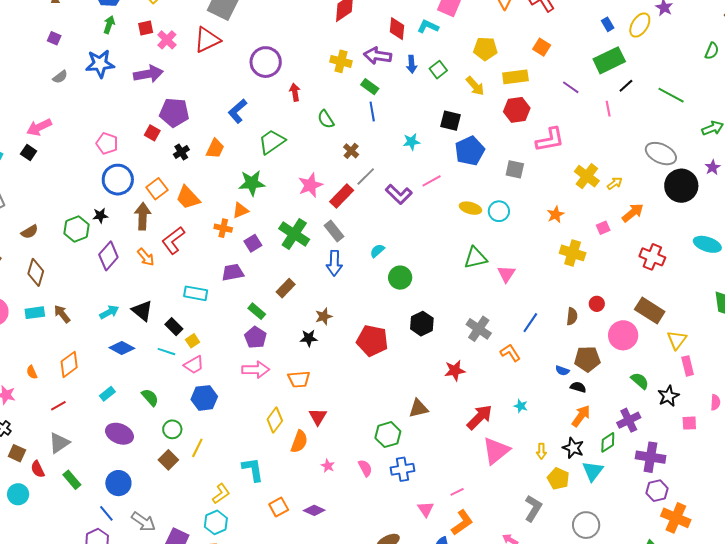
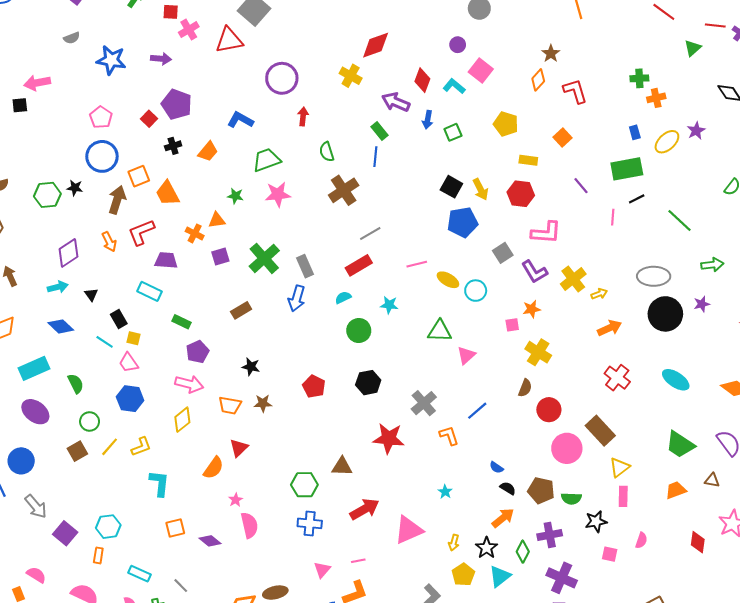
yellow cross: (341, 61) -> (351, 76), moved
blue star: (100, 64) -> (111, 60), moved
purple arrow: (148, 74) -> (161, 59), size x0.7
yellow rectangle: (515, 77) -> (528, 160), size x0.7
yellow arrow: (475, 86) -> (480, 189), moved
blue L-shape: (237, 111) -> (240, 120), turned 55
cyan star: (411, 142) -> (389, 305), moved
brown cross: (351, 151) -> (344, 190), size x1.8
black square: (29, 152) -> (20, 105), turned 35
gray ellipse: (661, 154) -> (654, 276), turned -40
gray square: (515, 169) -> (503, 253), turned 30
gray line: (366, 176) -> (370, 234), moved
pink line: (432, 181) -> (417, 264), moved
green star: (252, 183) -> (235, 196), size x0.6
pink star: (310, 185) -> (278, 194), moved
purple L-shape: (399, 194) -> (534, 272), moved
red rectangle: (342, 196) -> (359, 265), moved
pink square: (603, 228) -> (512, 325), moved
purple diamond: (108, 256) -> (68, 253), moved
purple trapezoid: (233, 272) -> (166, 260), moved
red circle: (597, 304) -> (549, 410), size x1.5
black triangle: (142, 311) -> (91, 295), size x0.6
green rectangle: (257, 311) -> (181, 322), moved, turned -30
brown star: (324, 316) -> (263, 403), moved
brown semicircle: (572, 316) -> (525, 388), moved
yellow square: (192, 341) -> (134, 338), turned 32
red pentagon: (372, 341) -> (314, 386), size x0.7
brown pentagon: (587, 359) -> (541, 490), moved
pink trapezoid: (194, 365) -> (129, 363), turned 70
red star: (455, 370) -> (389, 438), size x1.4
green semicircle: (640, 381) -> (571, 498), turned 126
cyan rectangle: (107, 394) -> (34, 368), size x1.8
red arrow: (480, 417) -> (365, 509), moved
yellow diamond: (275, 420) -> (182, 420), moved
green diamond: (608, 442) -> (523, 552), turned -45
pink semicircle: (365, 468) -> (249, 525), moved, size x1.4
yellow L-shape: (221, 494) -> (141, 447), moved

